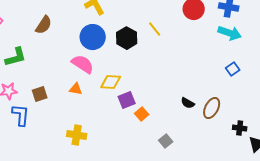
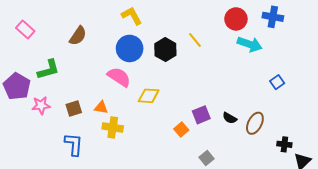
cyan arrow: (230, 33) -> (250, 44), moved
orange triangle: (76, 89) -> (101, 107), moved
purple square: (127, 100) -> (201, 115), moved
blue L-shape: (21, 115) -> (74, 144), moved
yellow cross: (77, 135) -> (113, 127), moved

